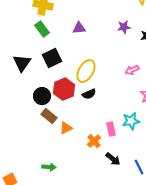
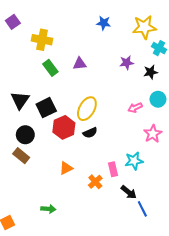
green rectangle: (42, 29) -> (50, 68), moved
black square: (52, 58) -> (46, 108), moved
black circle: (42, 96) -> (25, 135), moved
brown rectangle: (49, 116) -> (21, 156), moved
black arrow: (113, 159) -> (129, 192), moved

